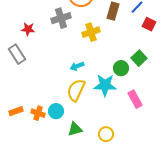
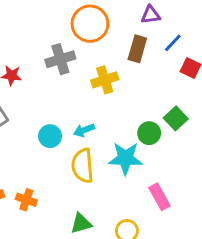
yellow semicircle: (76, 90) -> (83, 166), turned -30
pink rectangle: (135, 99) -> (159, 197), moved
cyan circle: (56, 111) -> (50, 136), moved

